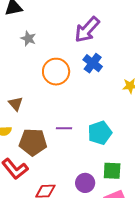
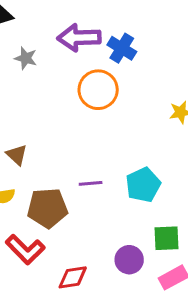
purple arrow: (87, 30) -> (79, 38), moved, turned 52
blue cross: (93, 63) -> (122, 48), moved
orange circle: (56, 72) -> (98, 90), moved

